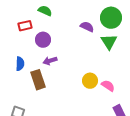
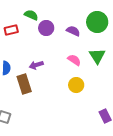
purple circle: (43, 40) -> (46, 28), moved
green triangle: (109, 42) -> (97, 56), moved
pink semicircle: (108, 86) -> (74, 60), moved

